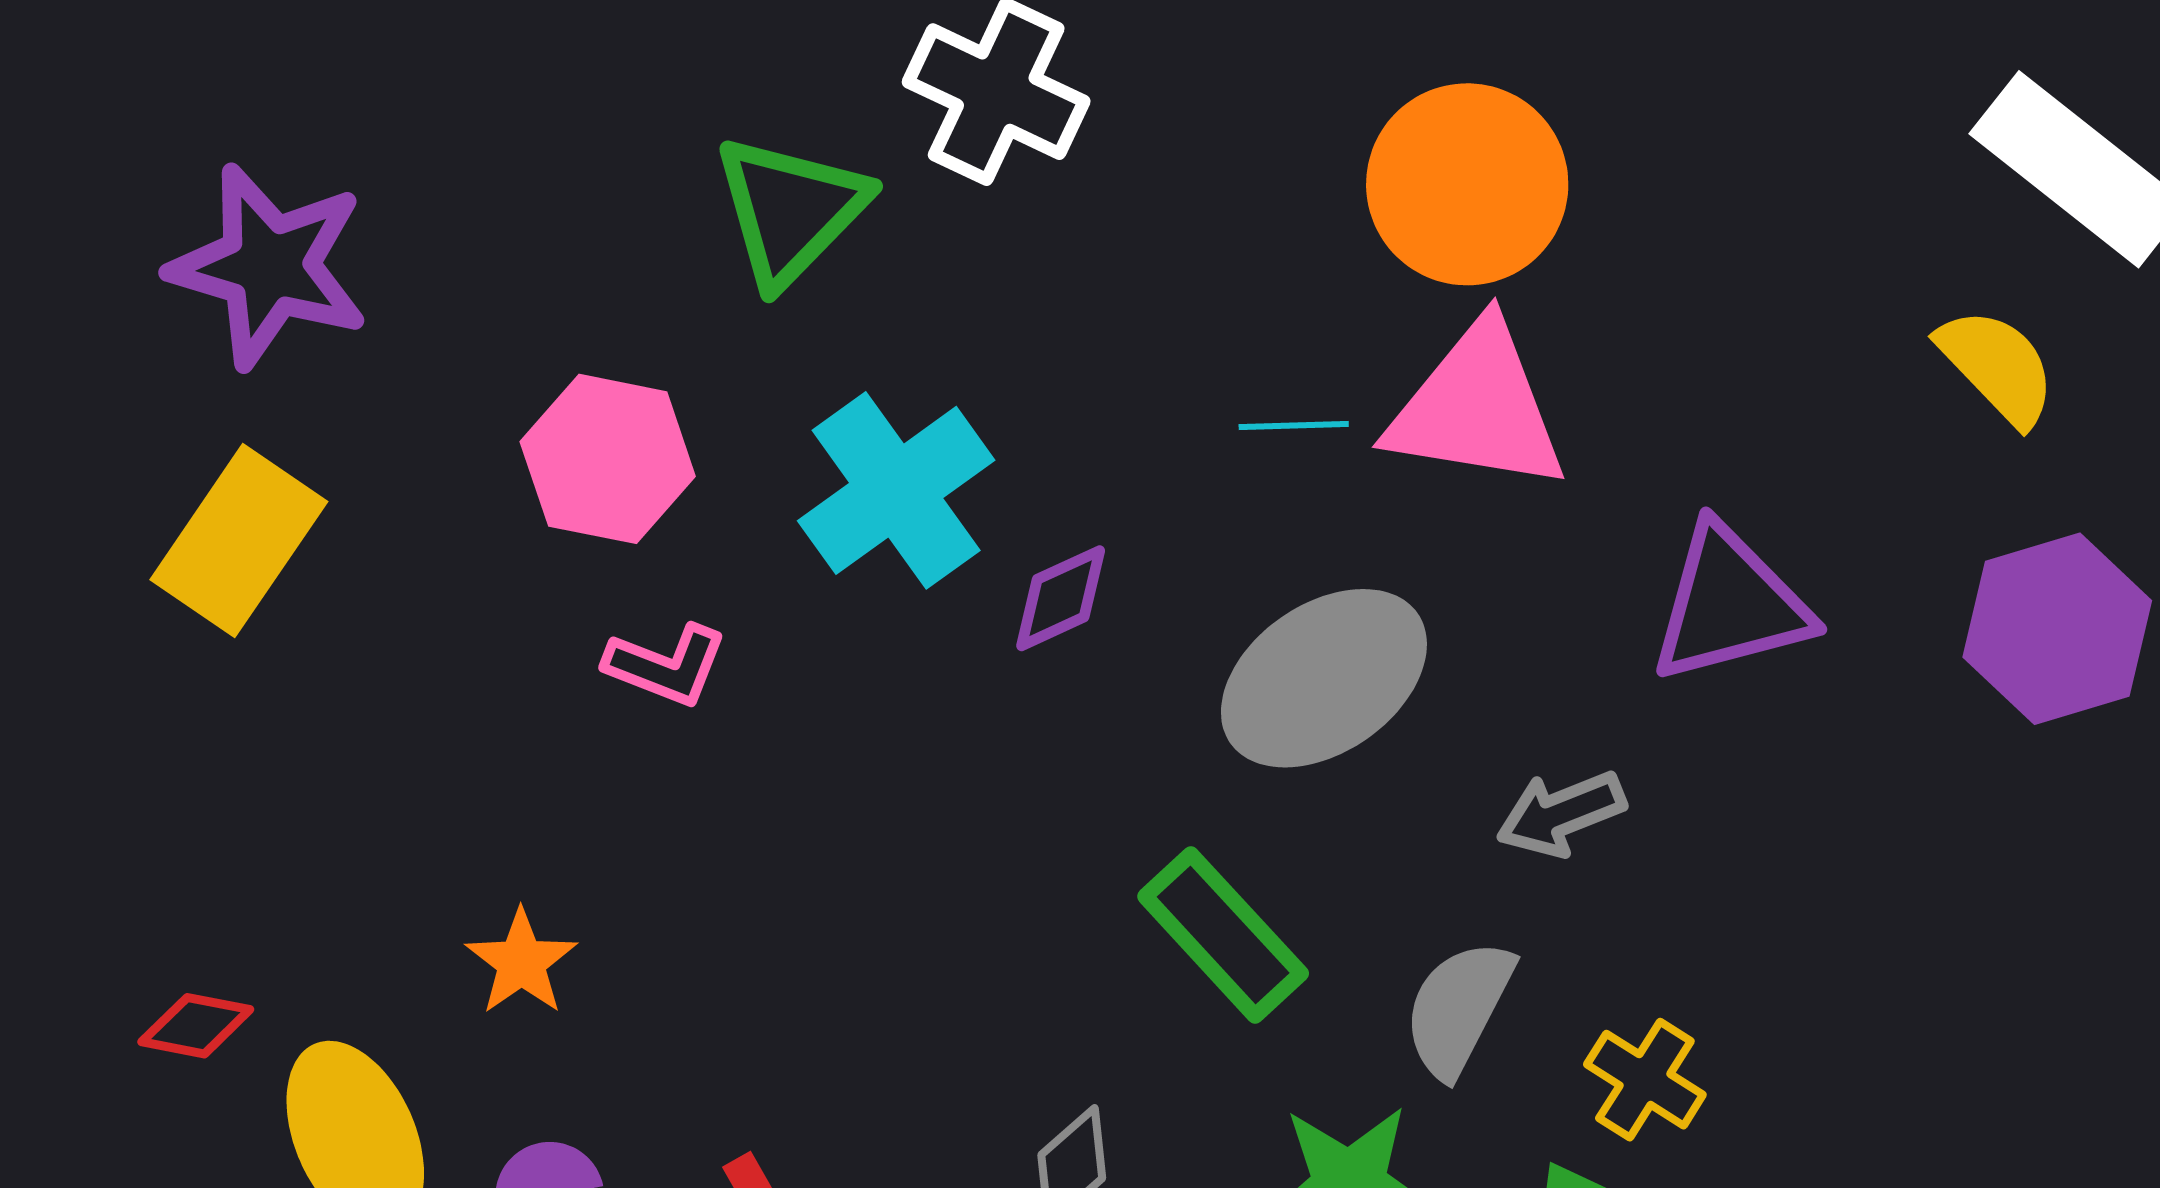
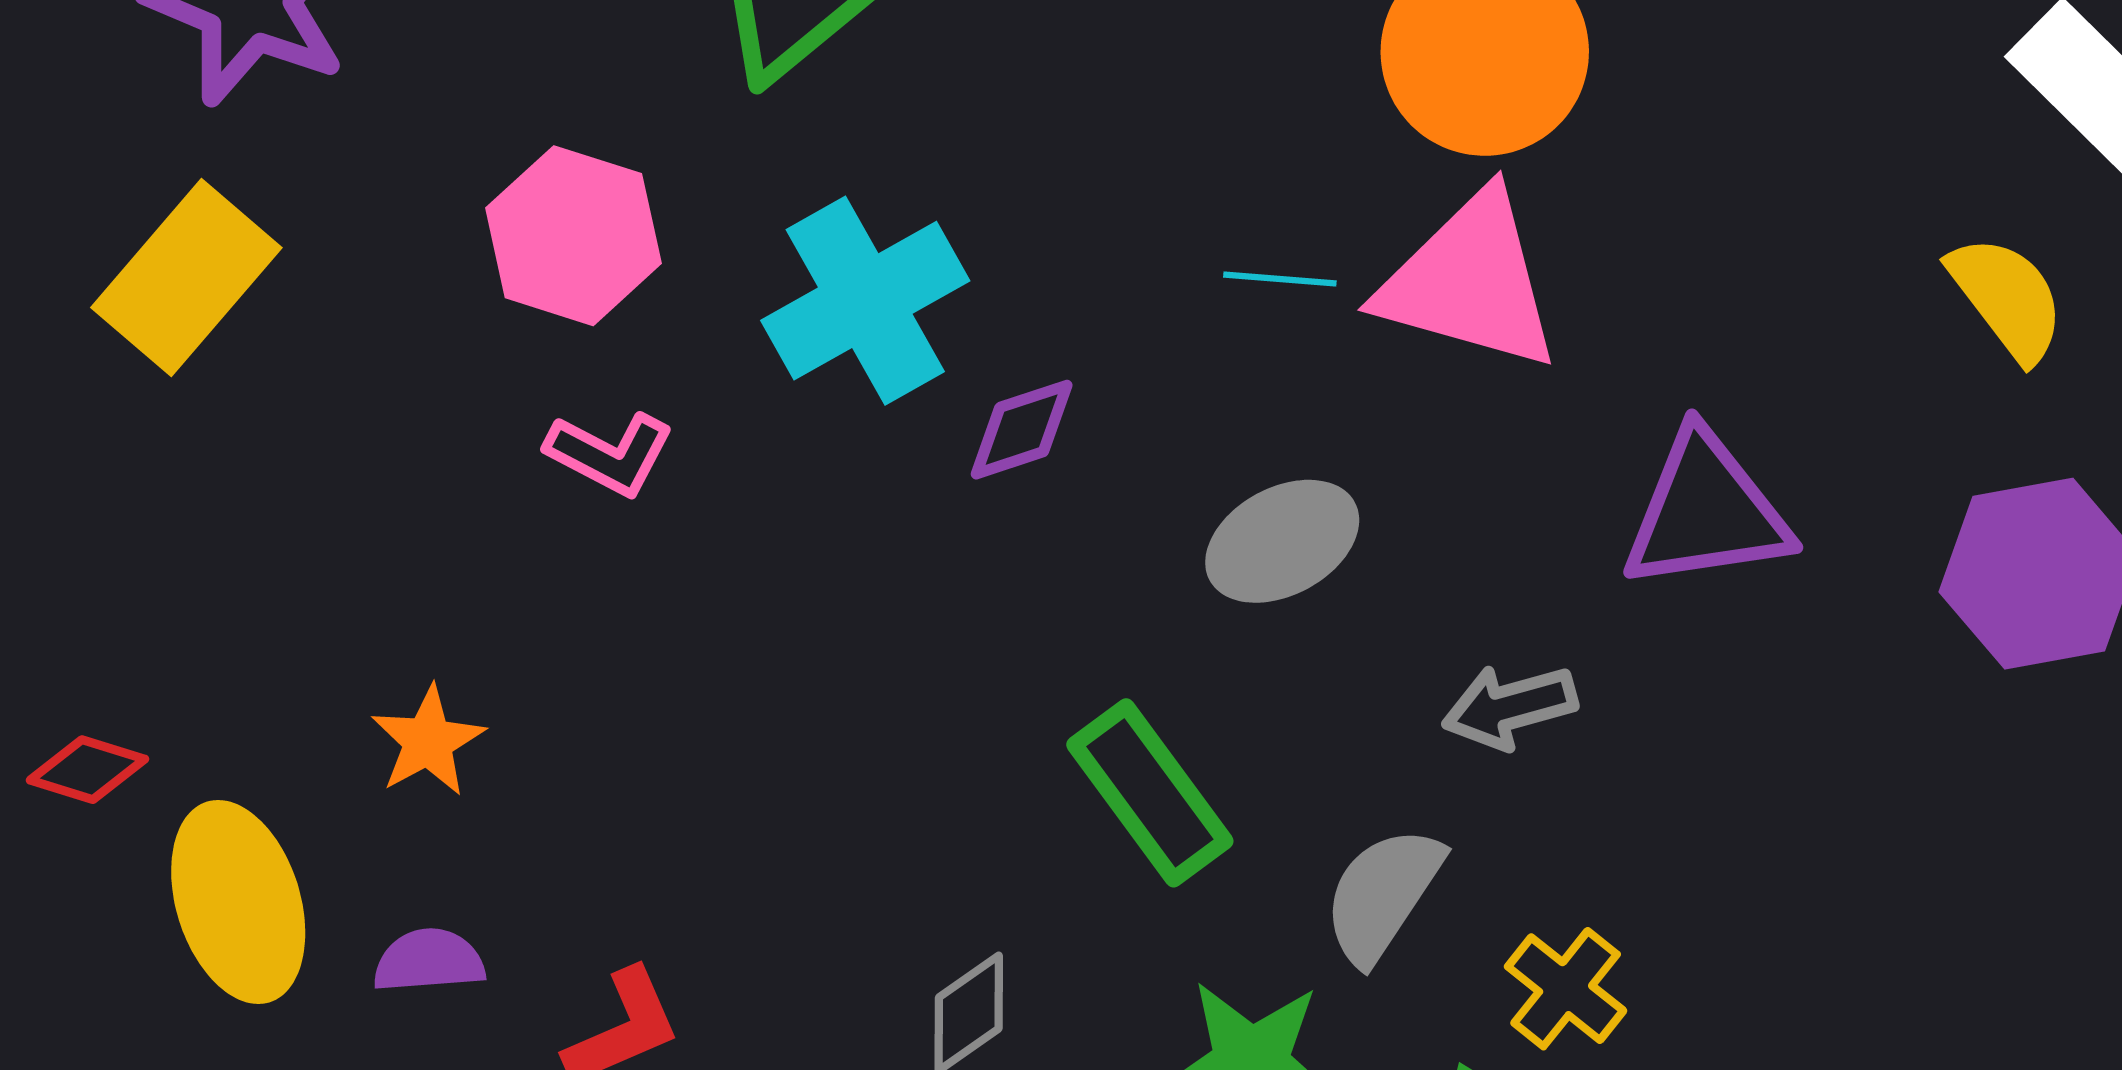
gray ellipse: (1324, 678) -> (1282, 541), size x0.7

